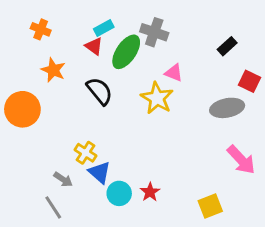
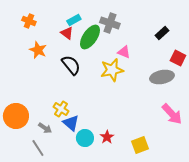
yellow star: (157, 98) -> (112, 70), turned 30
orange circle: (22, 109) -> (16, 116), moved
yellow square: (210, 206) -> (140, 145), moved

